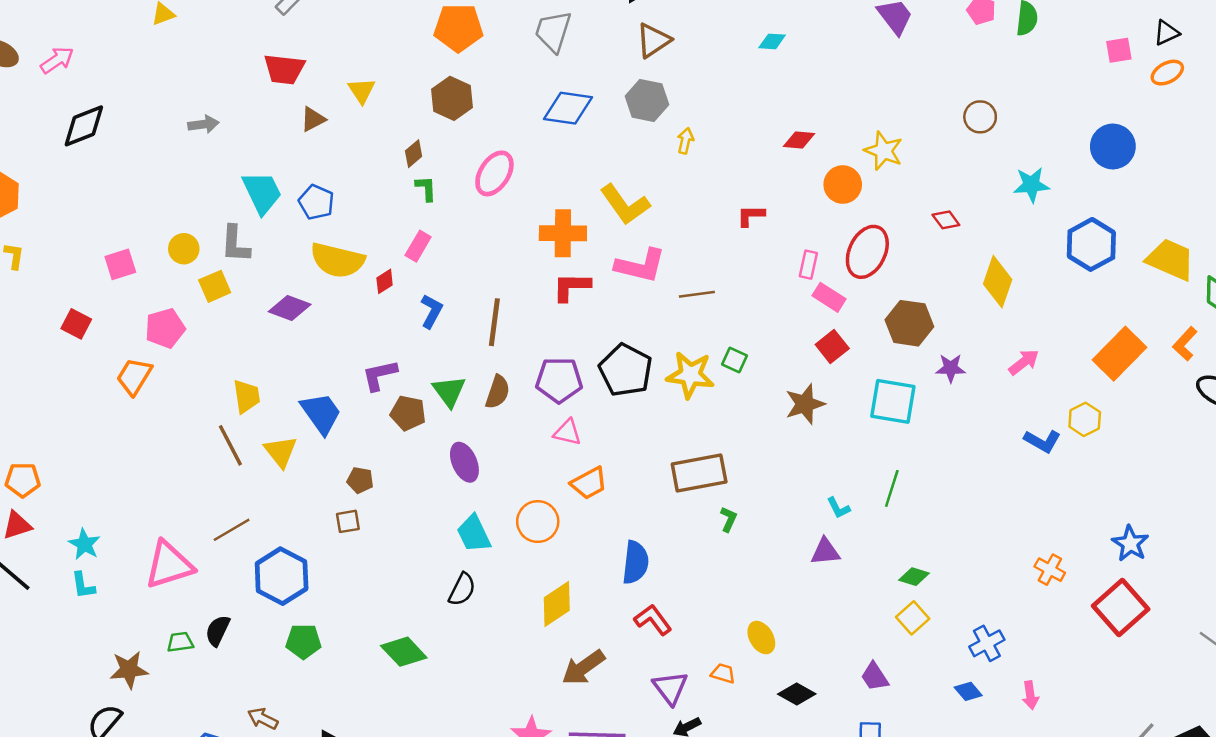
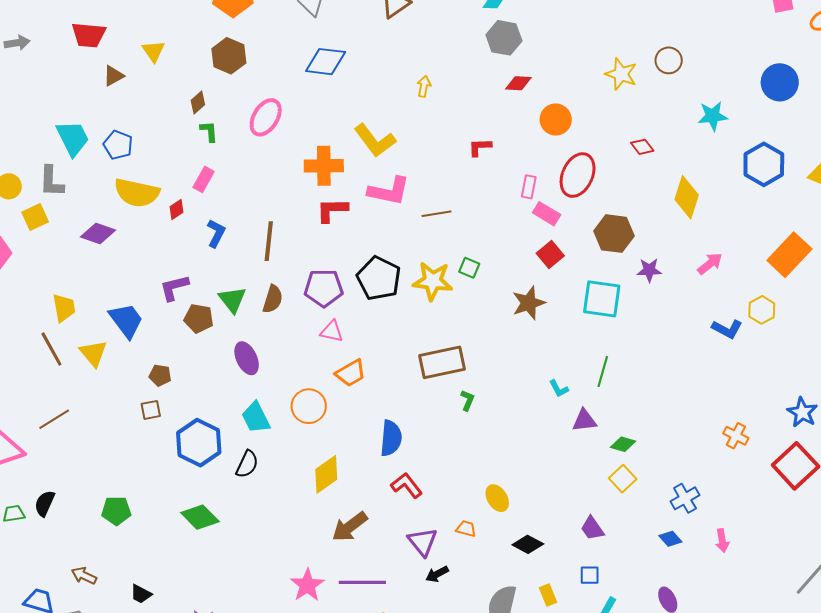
gray hexagon: (647, 100) -> (504, 38), moved
gray arrow: (203, 124) -> (17, 43), moved
yellow star: (884, 151) -> (621, 74), moved
purple triangle: (825, 552) -> (584, 420), moved
blue hexagon: (282, 576) -> (199, 443), moved

